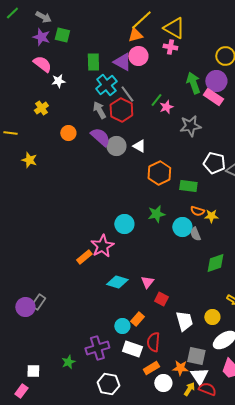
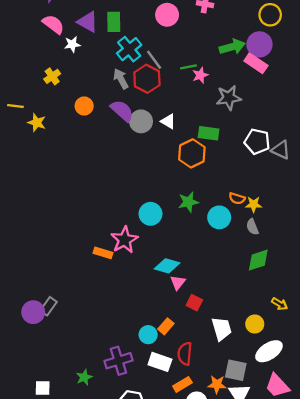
purple triangle: (122, 62) -> (88, 22), moved
green arrow: (193, 83) -> (232, 47), turned 95
green line: (156, 100) -> (188, 67), turned 40
yellow star: (29, 160) -> (37, 123), moved
green rectangle: (188, 186) -> (209, 133), moved
gray semicircle: (195, 234) -> (252, 227), moved
orange rectangle: (84, 257) -> (103, 253), turned 56
cyan diamond: (117, 282) -> (167, 266), moved

